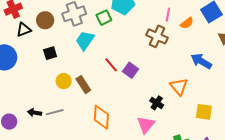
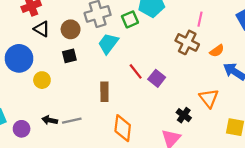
brown circle: (45, 20) -> (71, 29), moved
orange semicircle: (187, 23) -> (217, 51), moved
black triangle: (24, 30) -> (42, 29), turned 49
yellow circle: (64, 81) -> (42, 80), moved
brown rectangle: (83, 85) -> (104, 92), turned 30

